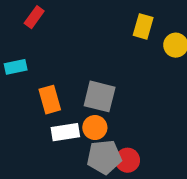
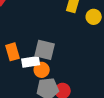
white rectangle: (65, 132) -> (31, 62), moved

